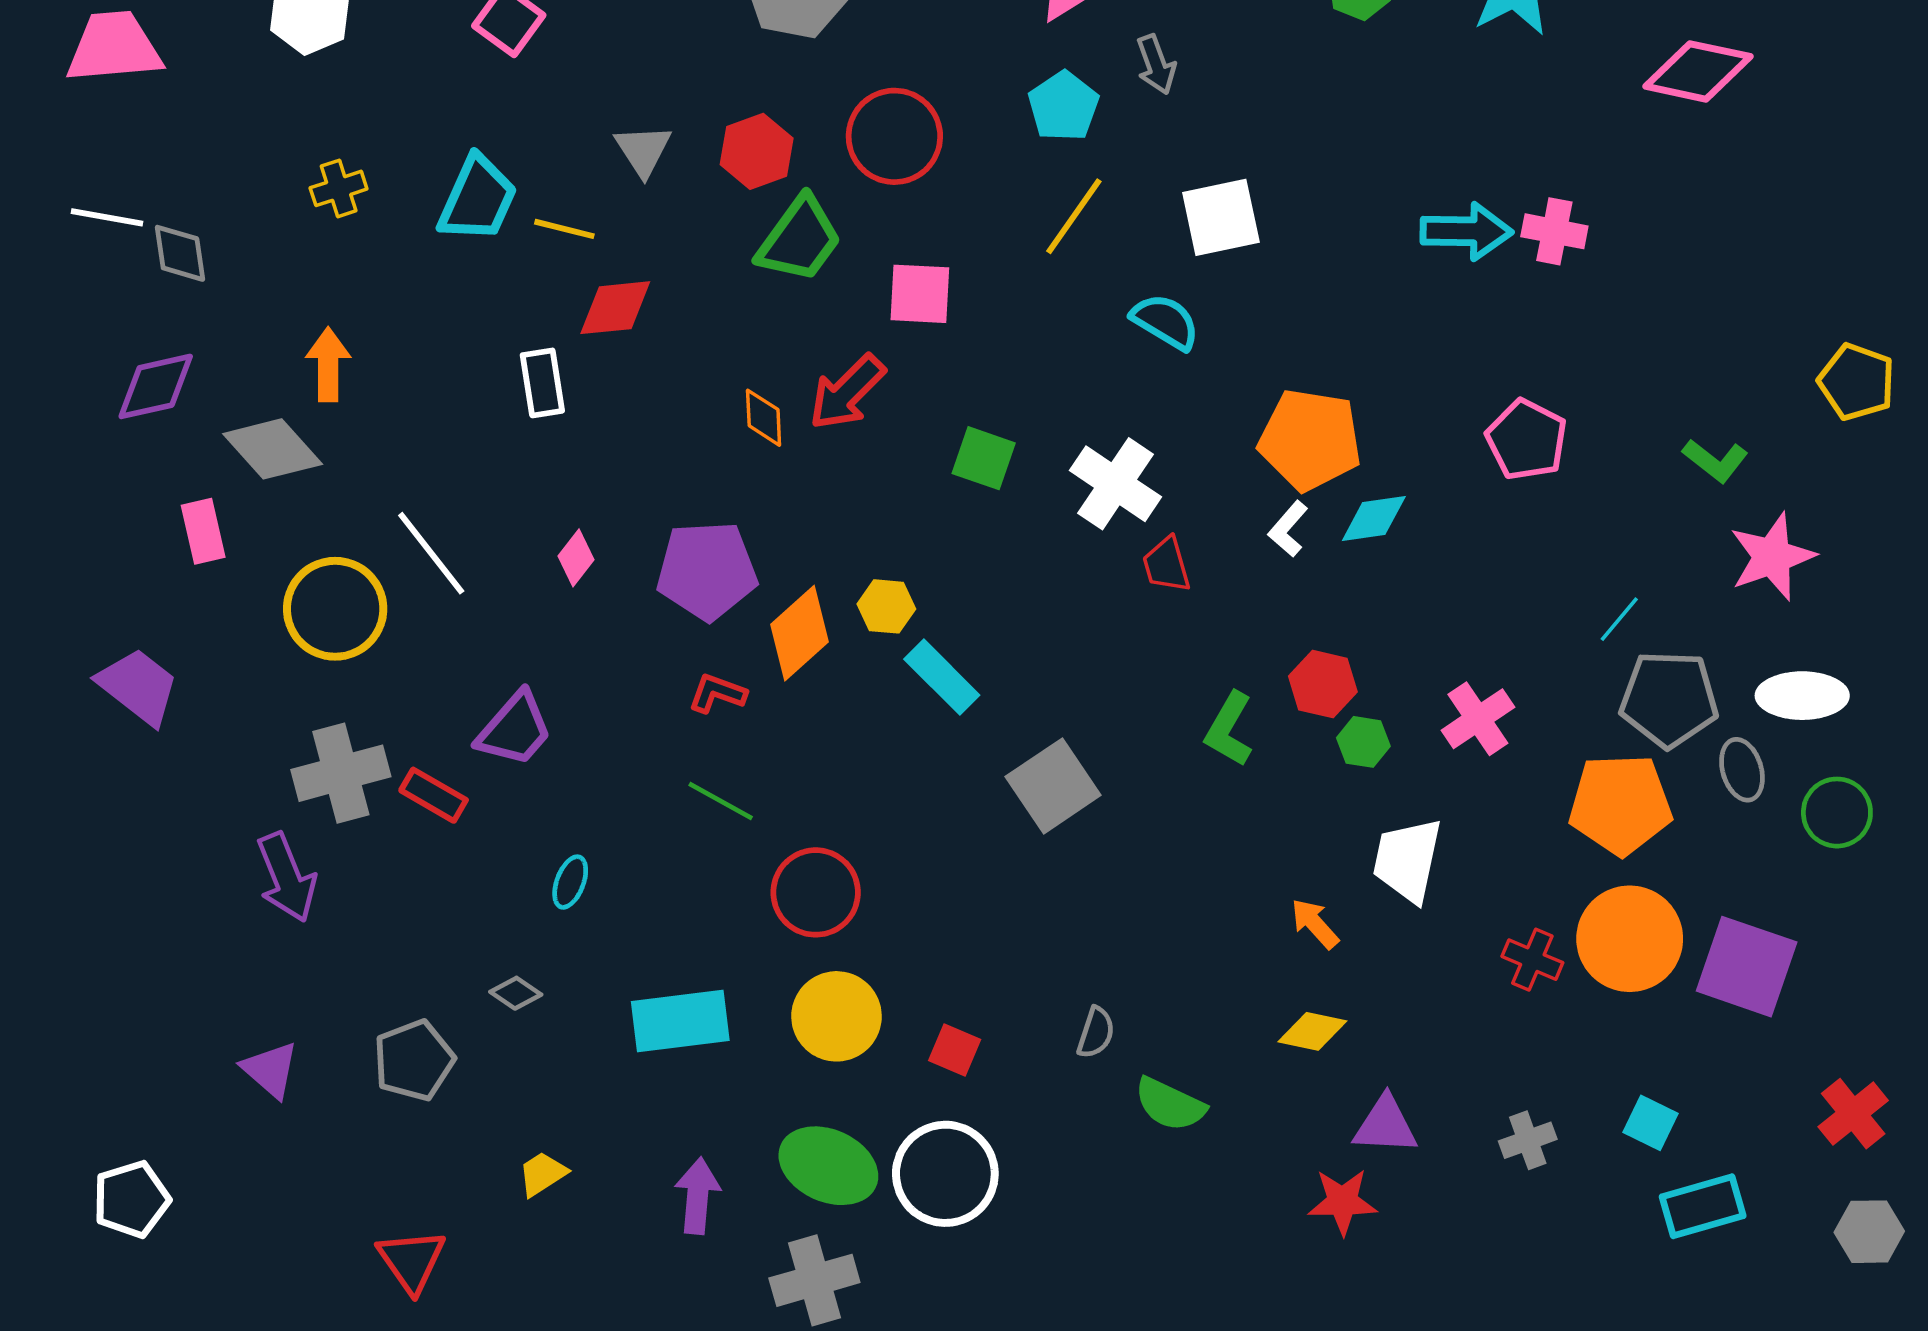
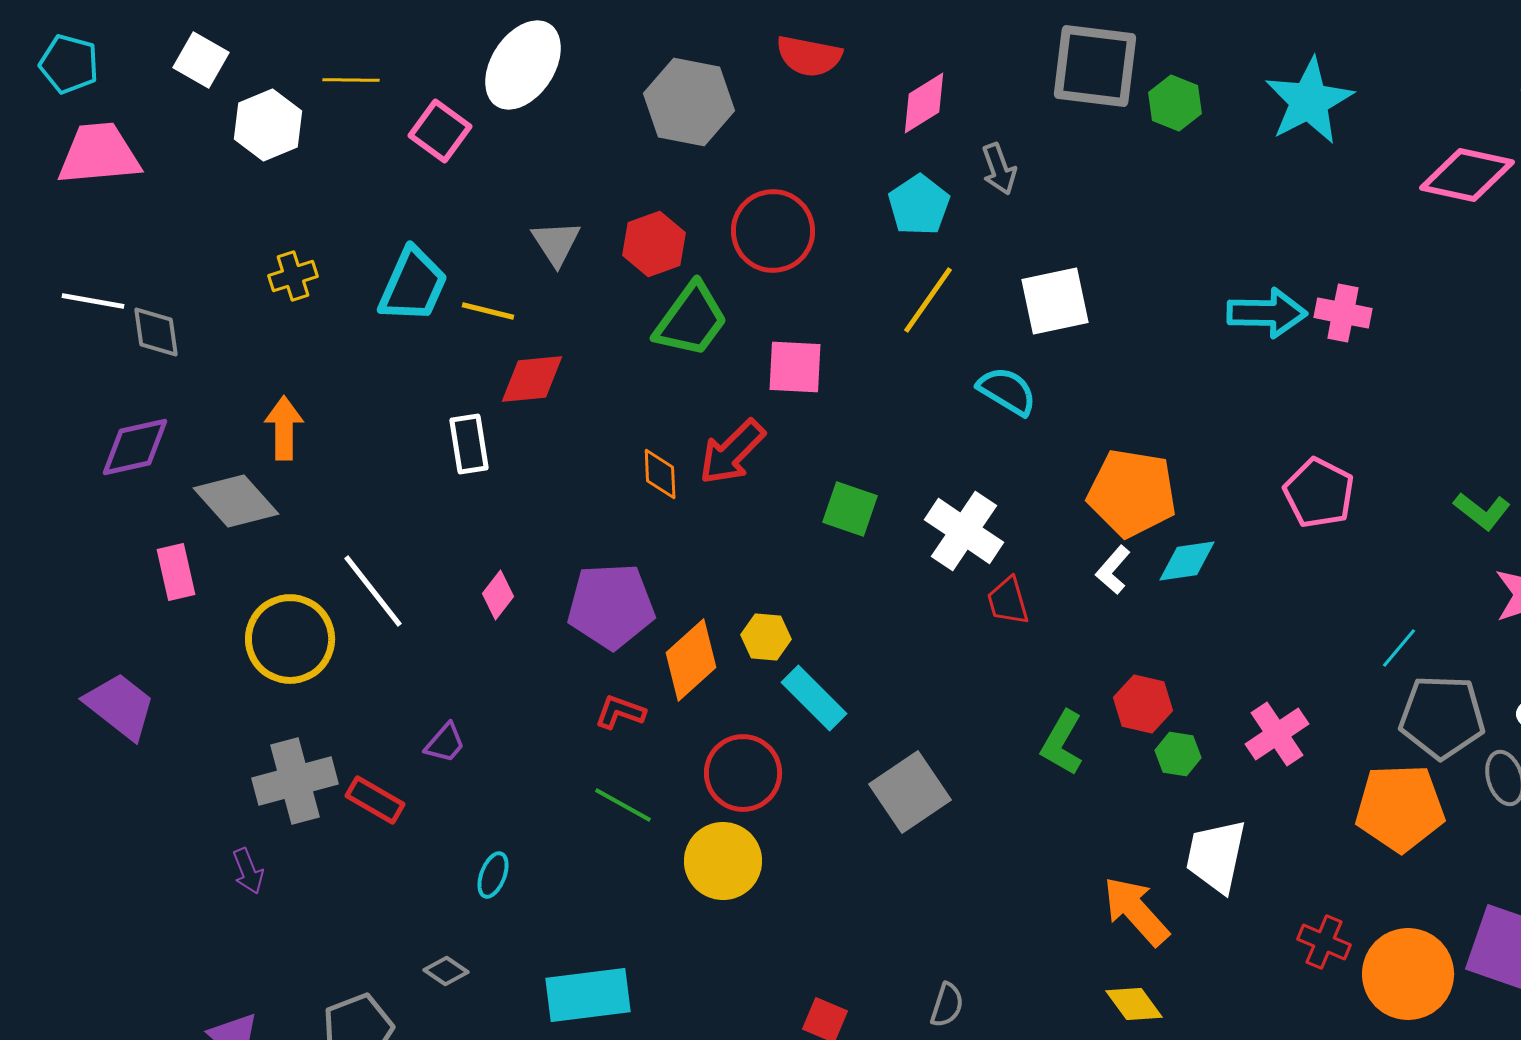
purple trapezoid: (515, 729) -> (445, 743), size x0.6
purple arrow: (286, 877) -> (248, 871), size x0.6
red circle: (816, 892) -> (743, 773), moved
orange arrow: (1315, 924) -> (1136, 911), size x1.6
orange circle: (1630, 939) -> (1408, 974), moved
yellow circle: (836, 1016) -> (723, 861), moved
yellow diamond: (1312, 1031) -> (1134, 1004), turned 42

